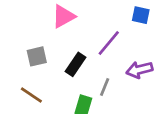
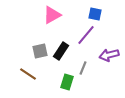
blue square: (141, 15) -> (95, 14), moved
gray square: (37, 56) -> (40, 51), moved

